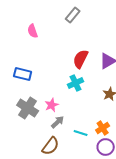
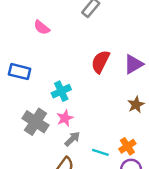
pink semicircle: (33, 31) -> (42, 27), turned -32
blue rectangle: (23, 74) -> (20, 72), moved
cyan cross: (76, 83) -> (61, 91), moved

